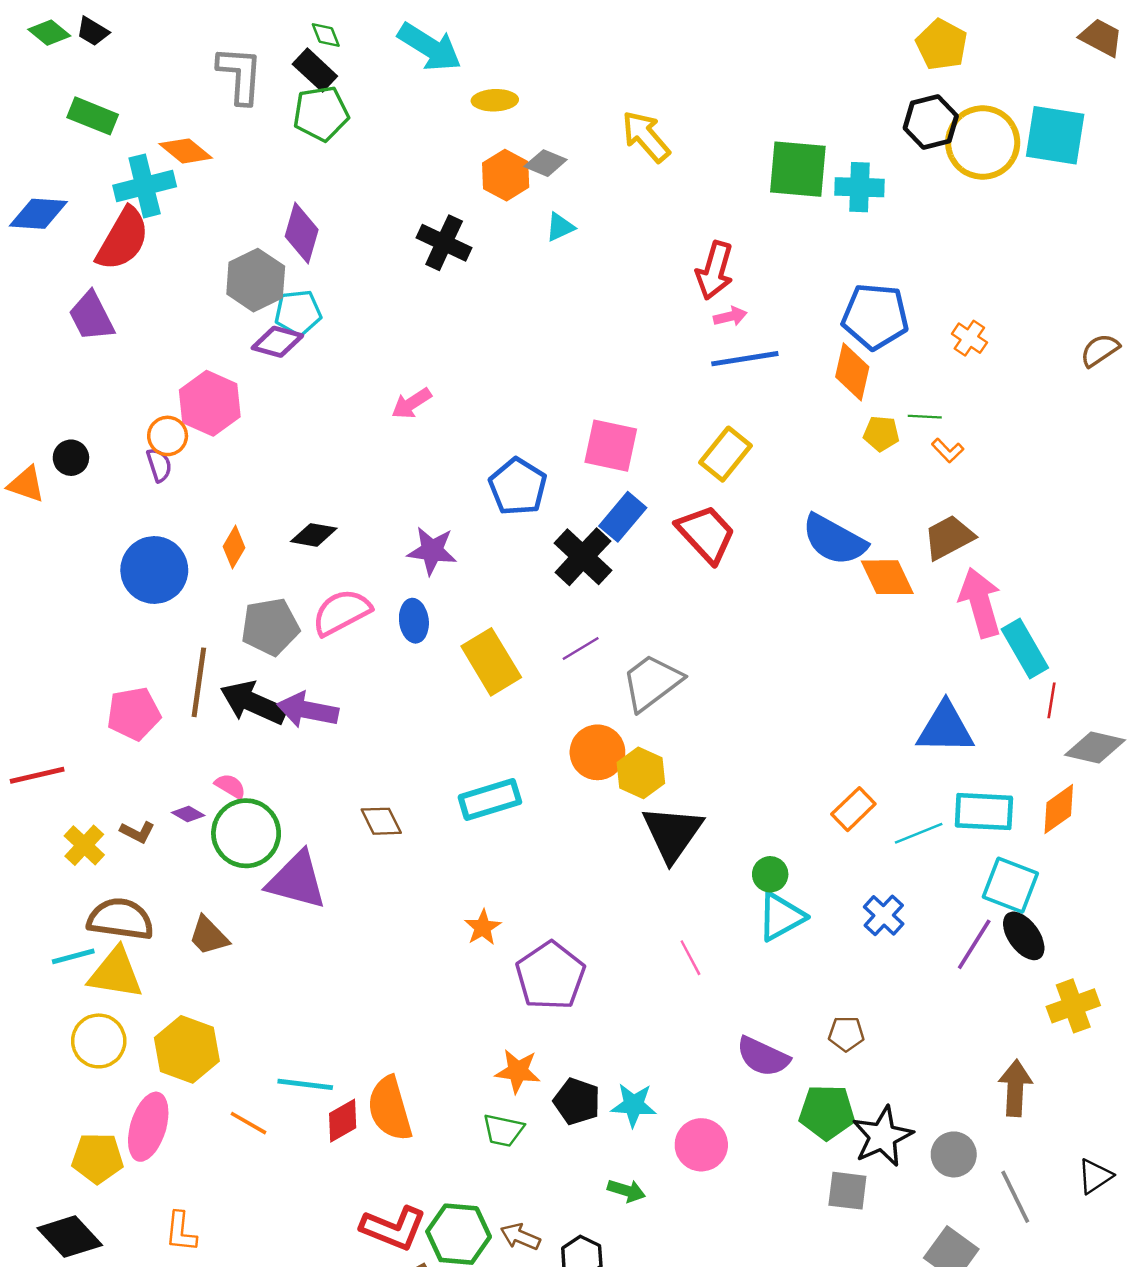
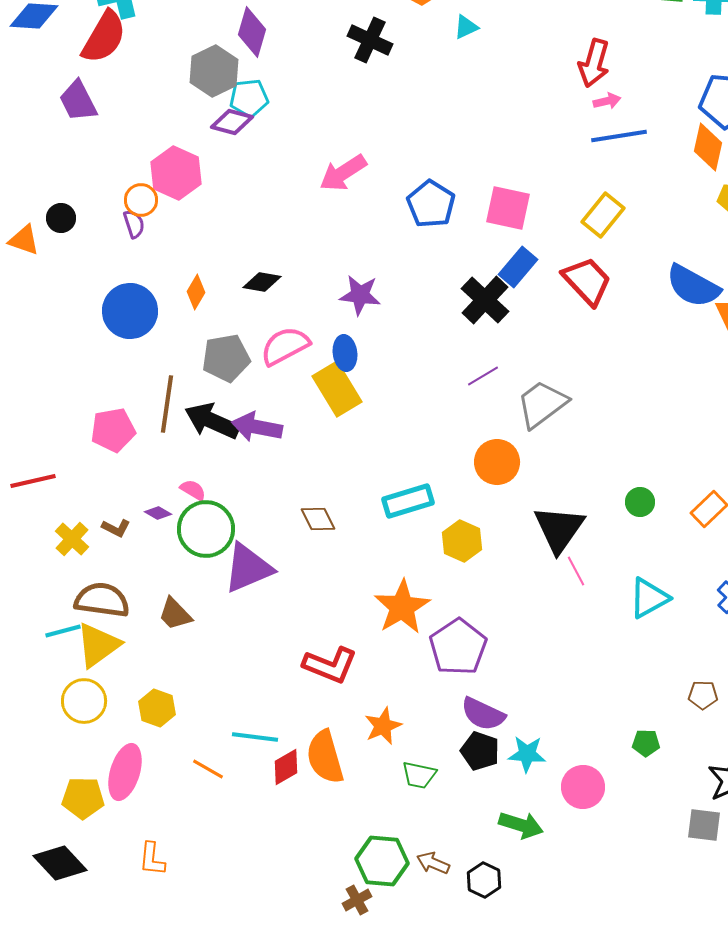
pink arrow: (411, 403) -> (343, 173), size x1.4
blue pentagon: (518, 487) -> (431, 204), moved
yellow rectangle: (491, 662) -> (337, 389), moved
yellow hexagon: (641, 773) -> (462, 541), moved
green circle: (770, 874) -> (640, 502), moved
purple triangle: (297, 880) -> (248, 568), turned -38
orange star: (483, 927) -> (402, 607), size x1.8
pink line: (690, 958) -> (576, 571), moved
yellow triangle: (116, 973) -> (98, 645), turned -45
yellow hexagon: (187, 1049) -> (157, 708), size x0.7
purple semicircle: (763, 1057) -> (483, 714), moved
orange star: (518, 1071) -> (383, 726), moved, turned -30
green pentagon: (827, 1112) -> (646, 743), moved, size x0.6
green arrow: (626, 1191) -> (521, 825), size x1.4
red L-shape: (393, 1228) -> (330, 665), moved

